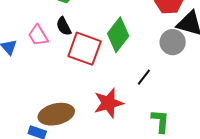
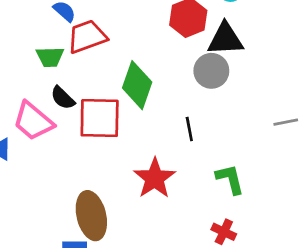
pink trapezoid: (38, 35) -> (33, 121), size x1.4
black line: (144, 77) -> (189, 129), turned -30
brown ellipse: (56, 114) -> (91, 216), turned -72

